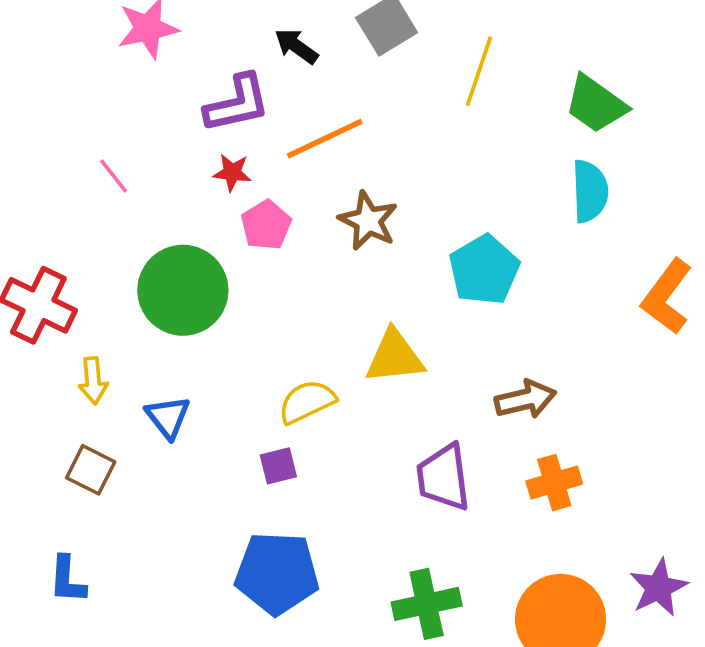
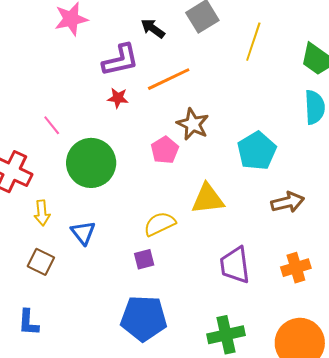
pink line: (114, 176) -> (52, 125), moved
pink pentagon: (266, 225) -> (165, 150), moved
brown arrow: (525, 399) -> (288, 202), moved

